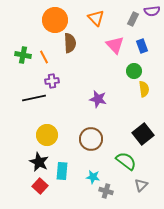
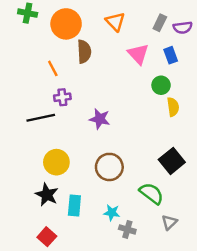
purple semicircle: (152, 11) -> (183, 28), moved
green cross: (23, 55) -> (28, 13), moved
purple star: (98, 99) -> (100, 119), moved
red square: (40, 186) -> (47, 237), moved

